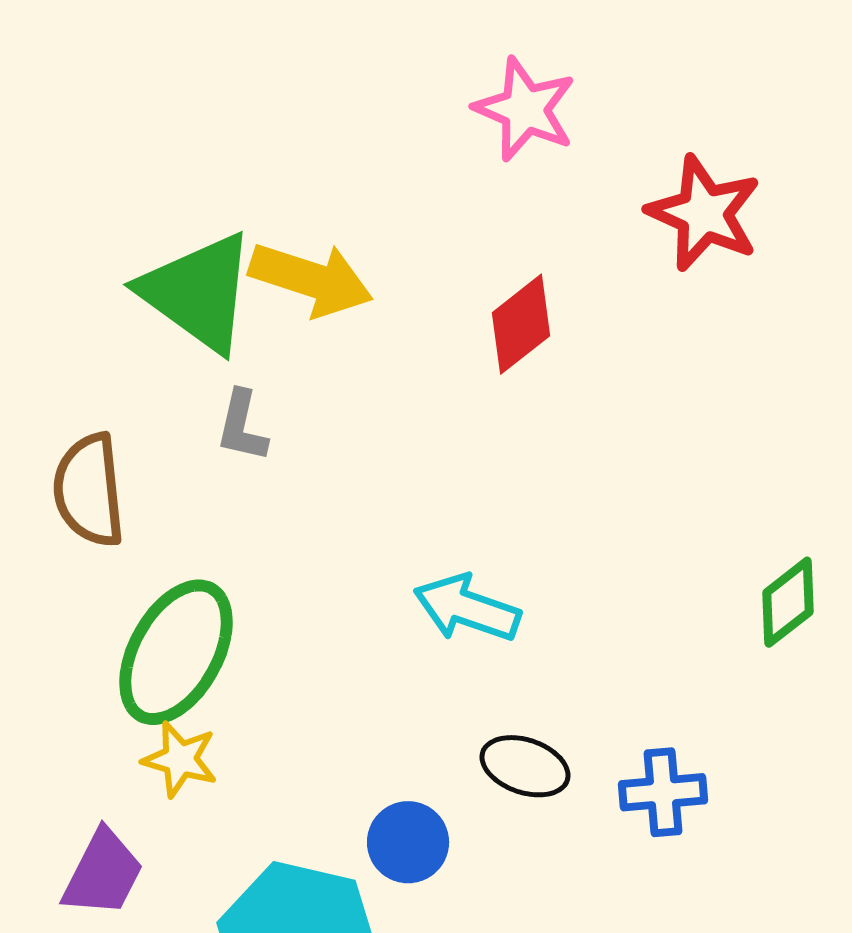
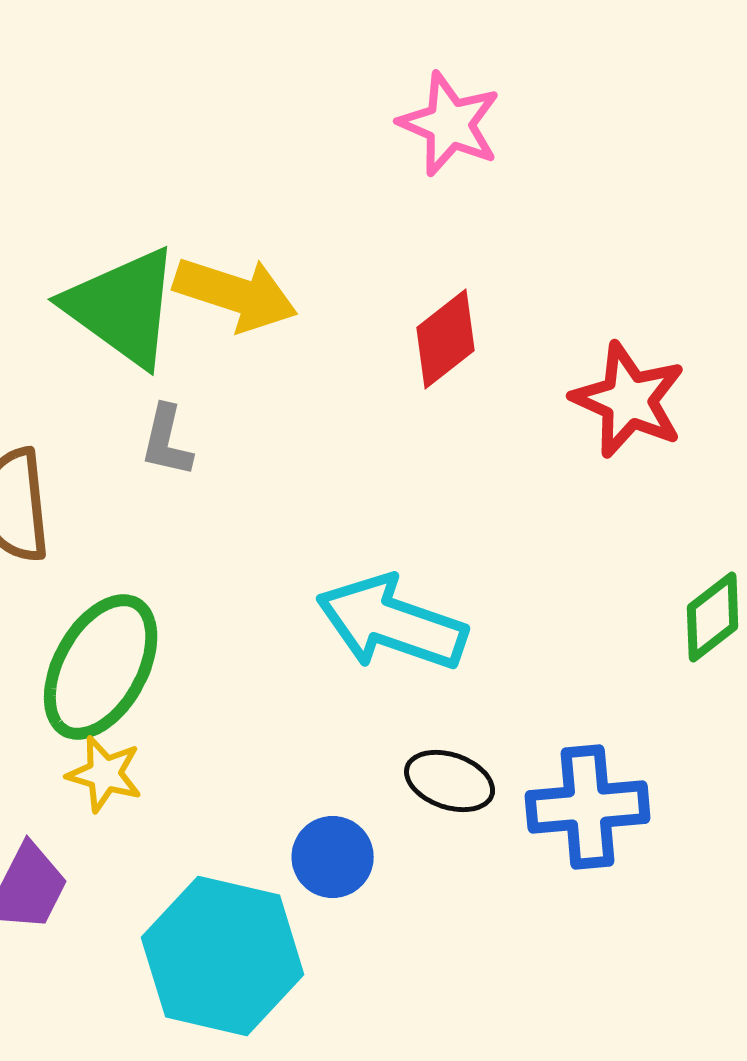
red star: (704, 213) -> (629, 400), moved
cyan arrow: (467, 608) -> (392, 623), size x1.4
blue cross: (663, 792) -> (588, 807), size x1.4

